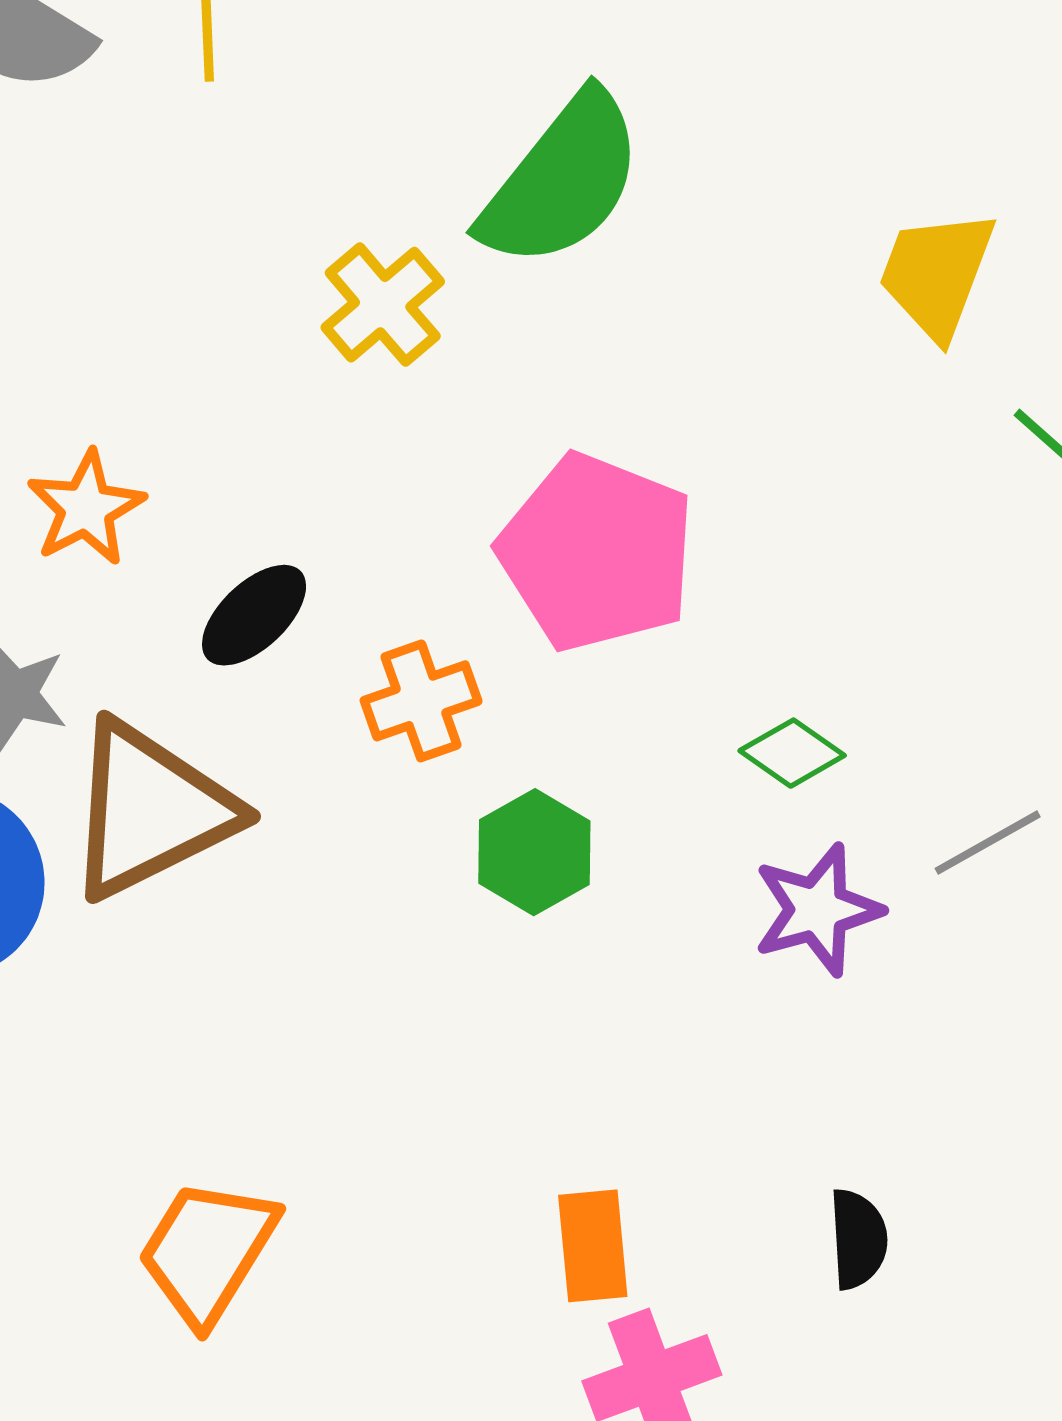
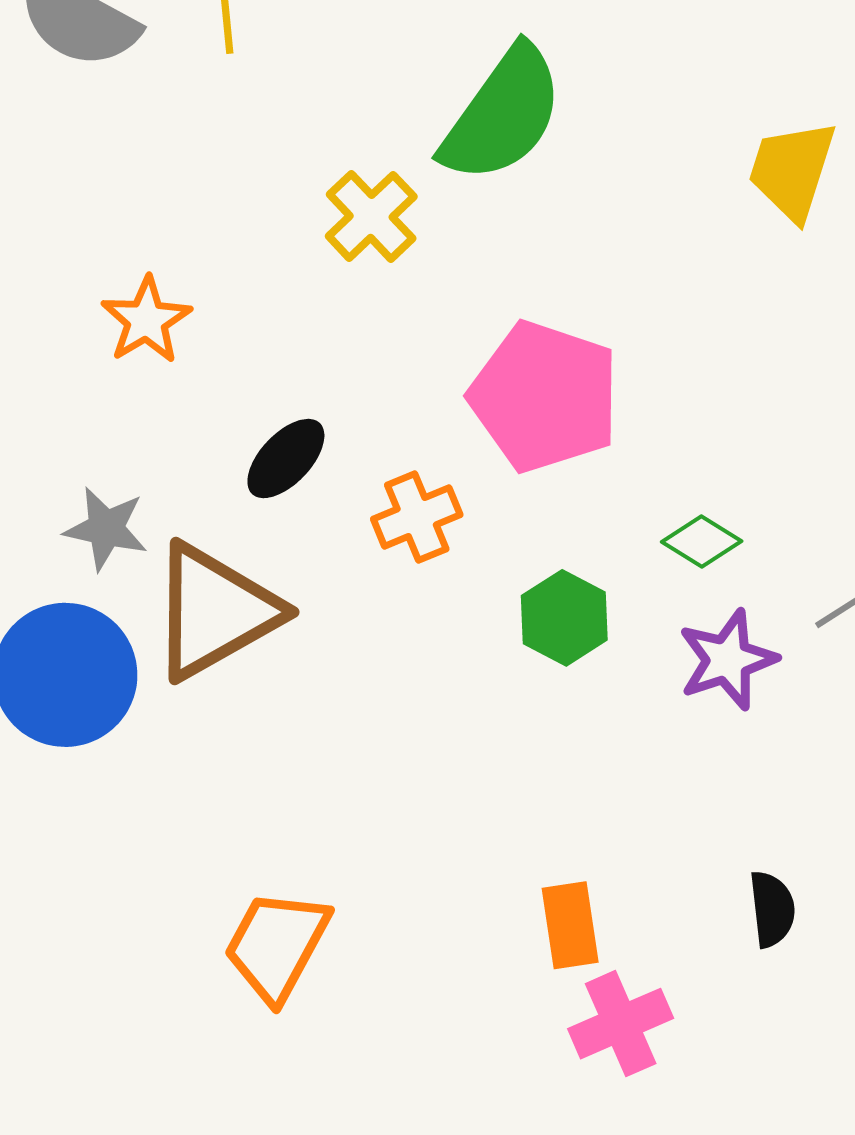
orange star: (86, 508) -> (146, 320), moved
green hexagon: (534, 852) -> (564, 618), moved

